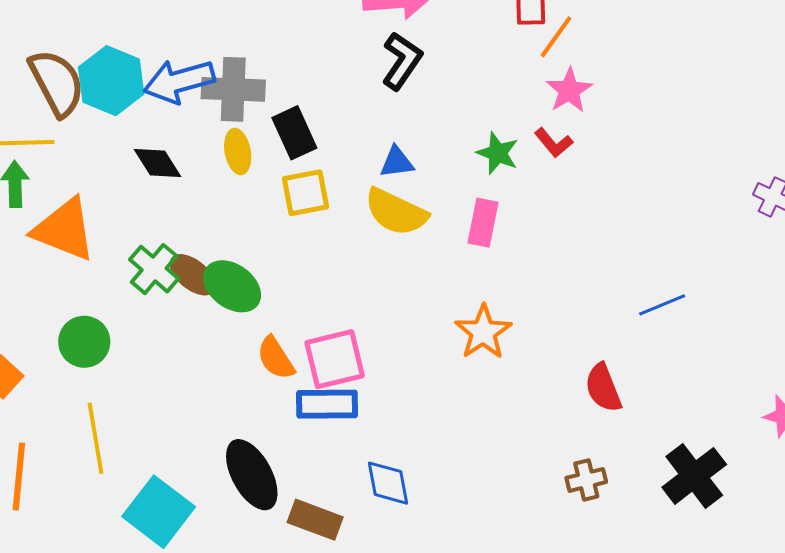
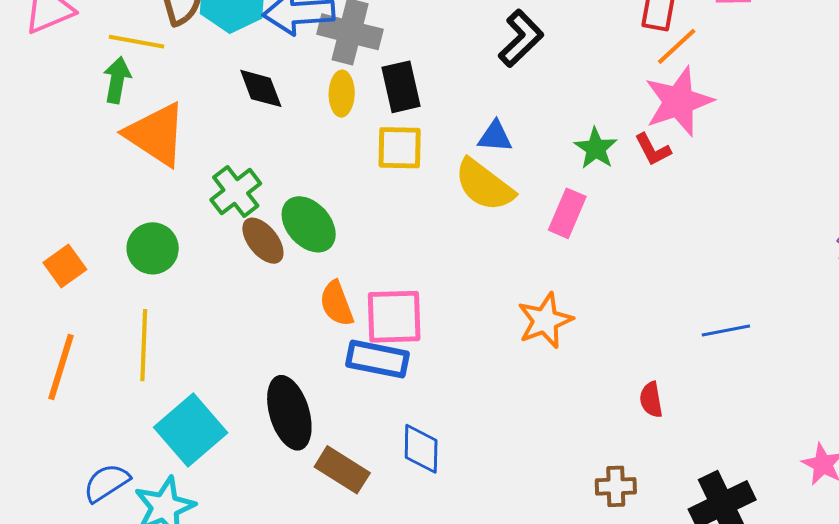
pink star: (569, 90) -> (679, 101), size x1.5
brown ellipse: (193, 275) -> (263, 241), moved
red semicircle: (603, 388) -> (651, 400), size x0.7

